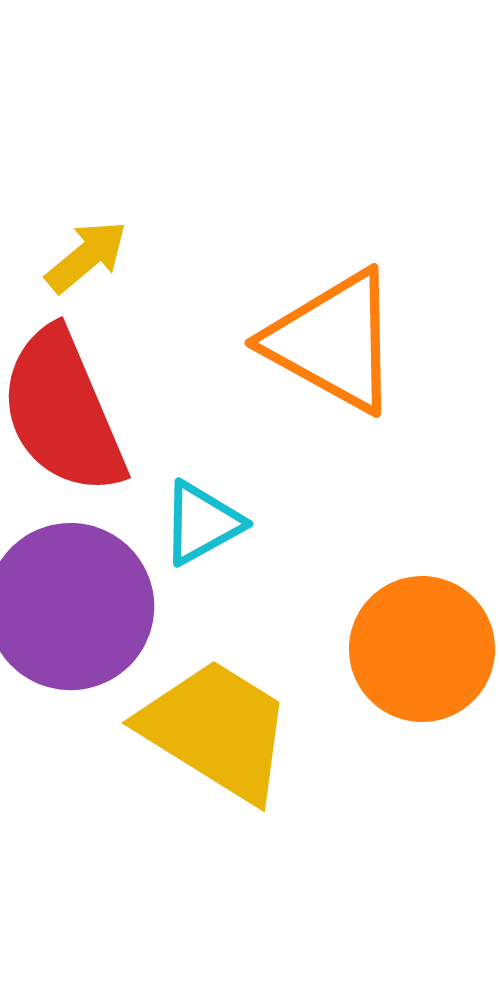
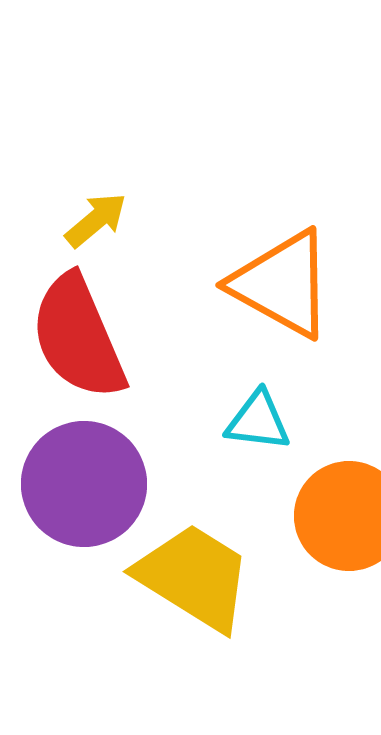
cyan triangle: (202, 523) -> (258, 421), moved, turned 36

